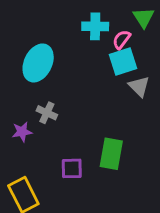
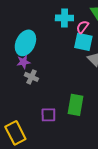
cyan square: (123, 61) -> (83, 42), turned 30
purple star: (22, 132) -> (23, 62), moved

